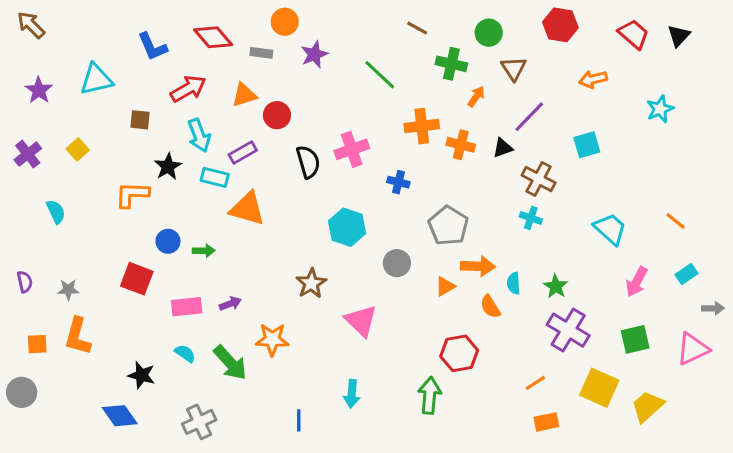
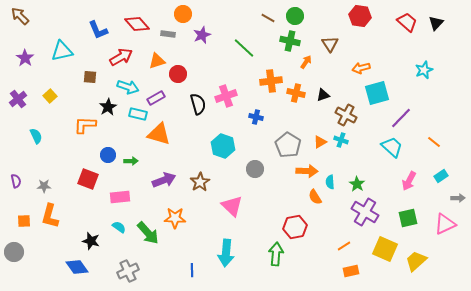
green circle: (489, 33) -> (295, 16), moved
orange arrow: (593, 79) -> (361, 68), moved
purple line: (529, 117) -> (401, 118), moved
cyan arrow: (199, 135) -> (128, 87), turned -50
cyan square: (587, 145) -> (377, 93), size x1.4
orange triangle: (445, 286) -> (320, 142), moved
purple arrow: (230, 304) -> (164, 180), moved, size x1.6
cyan arrow: (352, 394) -> (226, 253), size x1.5

